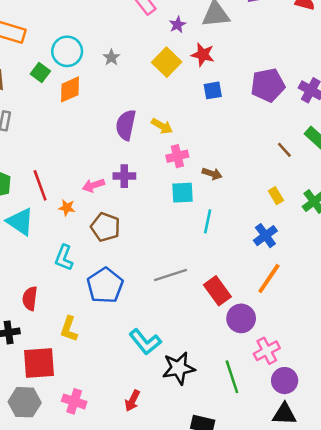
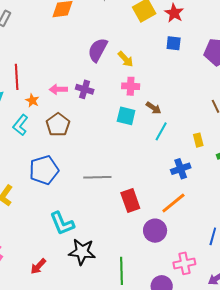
cyan line: (208, 221) -> (161, 131), moved
cyan L-shape: (64, 258) -> (20, 125), moved
purple circle: (241, 318) -> (155, 231), moved
pink cross: (267, 351) -> (184, 263), moved

